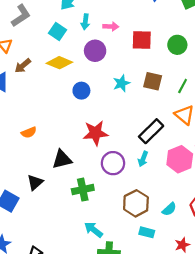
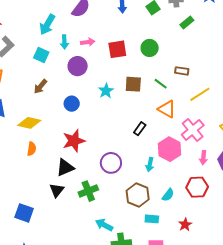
yellow diamond: (59, 63) -> (29, 123), moved
brown arrow: (23, 66) -> (40, 87), moved
green line: (183, 86) -> (161, 84), turned -72
black rectangle: (151, 131) -> (140, 129), size x0.6
orange semicircle: (29, 132) -> (32, 149), turned -48
red star: (95, 133) -> (74, 141), moved
cyan arrow: (143, 159) -> (150, 165), moved
black triangle: (35, 182) -> (57, 190), moved

